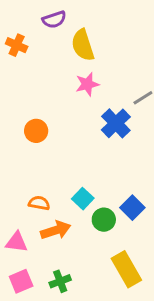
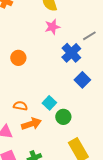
blue square: (132, 208) -> (82, 80), moved

